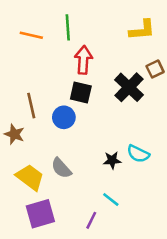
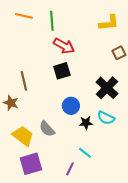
orange line: (31, 35) -> (24, 16), moved
red arrow: (83, 60) -> (64, 46), turned 115
black cross: (129, 87) -> (107, 88), moved
black square: (81, 93) -> (62, 71), turned -30
blue circle: (64, 117) -> (71, 106), moved

